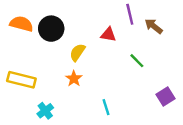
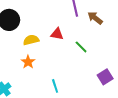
red triangle: (108, 35) -> (57, 34), moved
yellow semicircle: (77, 52) -> (31, 40), turned 42

